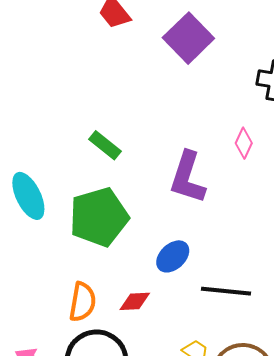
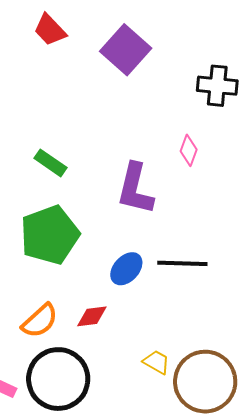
black line: (226, 291) -> (182, 263), moved
orange semicircle: (83, 302) -> (40, 321), turned 42

